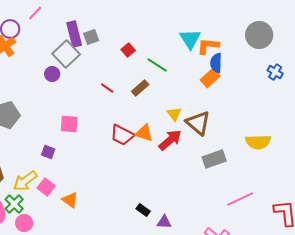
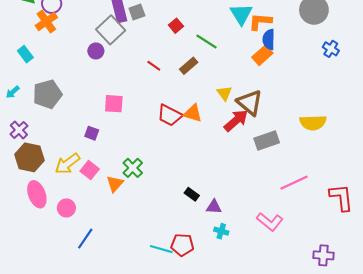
red arrow: (170, 140) -> (236, 121), moved
orange triangle: (70, 200) -> (115, 184), turned 36
green cross: (14, 204) -> (133, 168), moved

